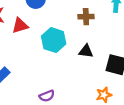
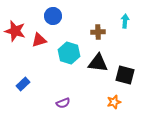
black triangle: (86, 51) -> (98, 63), size x1.5

